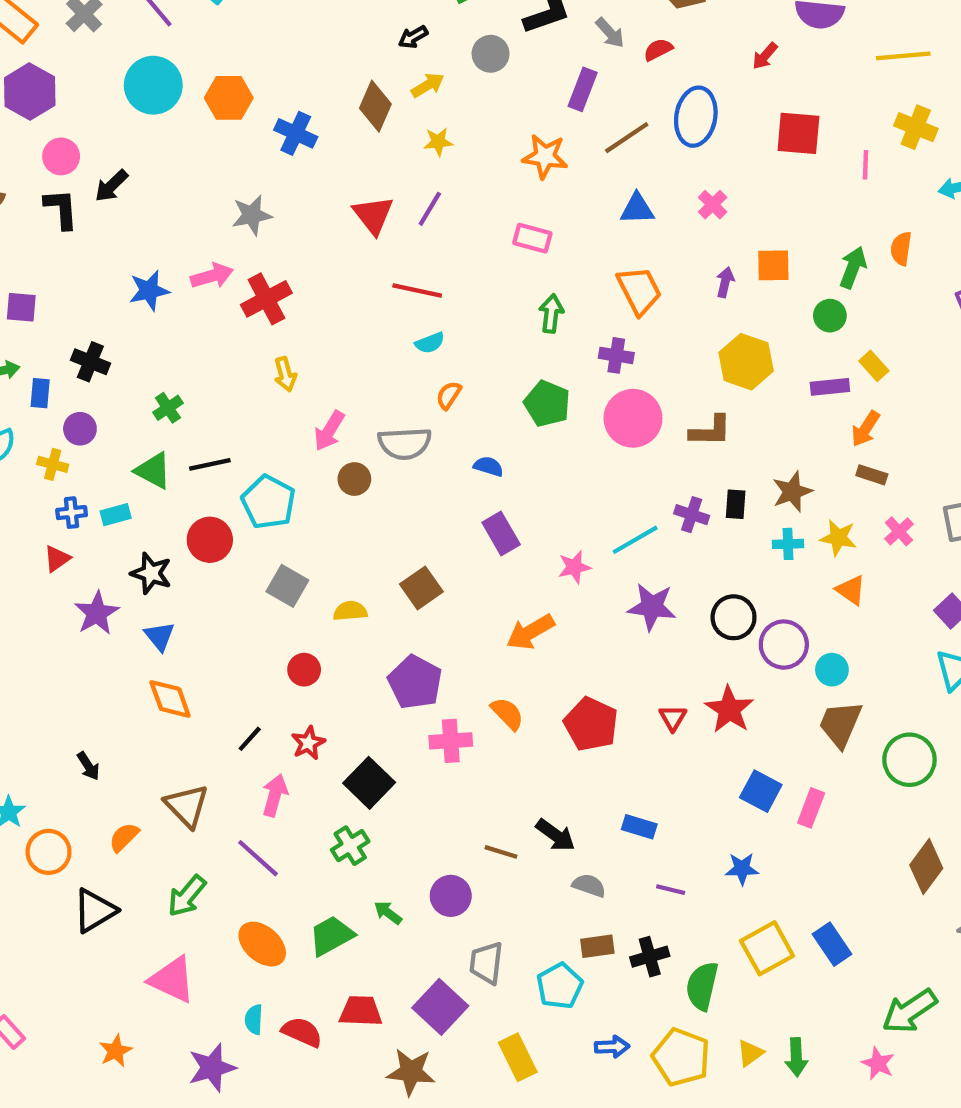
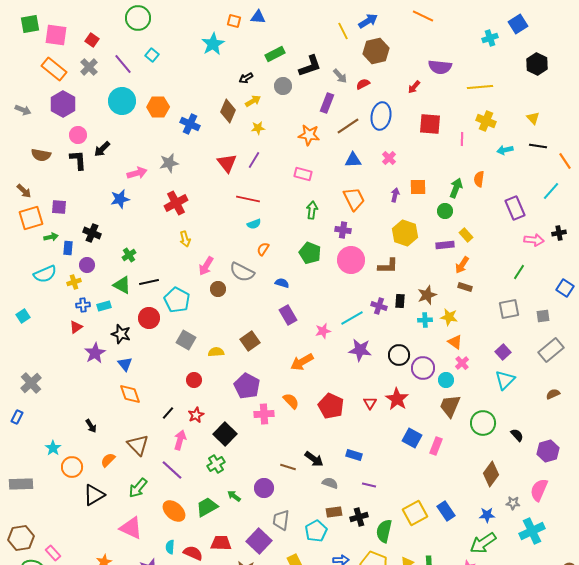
pink arrow: (212, 276) -> (137, 173), moved
gray semicircle: (405, 443) -> (242, 272), turned 30
yellow cross: (53, 464) -> (74, 282), turned -32
pink cross: (899, 531) -> (462, 363), moved
blue star: (742, 869) -> (487, 515), moved

